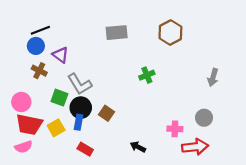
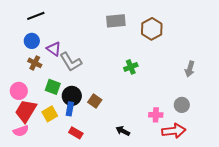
black line: (40, 30) -> (36, 16), moved
gray rectangle: (117, 33) -> (116, 21), moved
gray L-shape: (80, 84) -> (71, 62), moved
red trapezoid: (29, 124) -> (26, 111), turned 110

